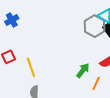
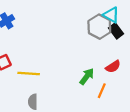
yellow line: (31, 67) -> (29, 74), turned -66

